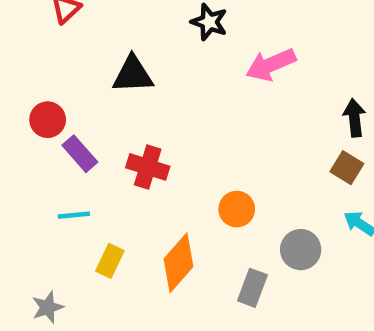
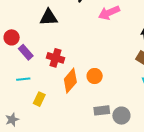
gray circle: (301, 250) -> (121, 116), moved
orange diamond: (178, 263) -> (70, 81), moved
gray rectangle: (252, 288) -> (102, 110), turned 63

